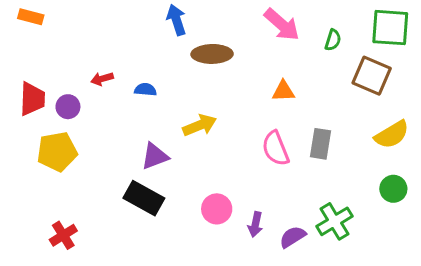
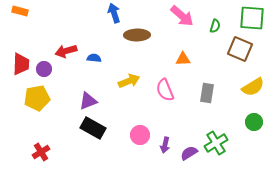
red arrow: (102, 79) -> (66, 51), size x1.5
pink semicircle: (276, 148) -> (165, 90), moved
purple triangle: (155, 156) -> (88, 101), moved

